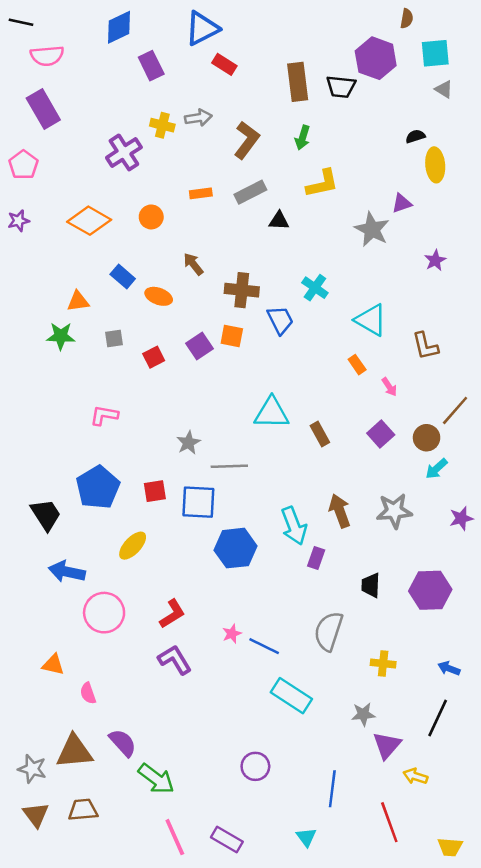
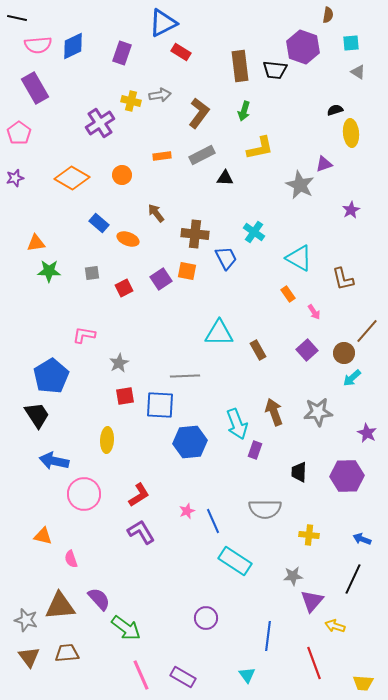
blue diamond: (119, 27) -> (73, 46), moved
cyan square: (435, 53) -> (351, 43), size x0.7
purple rectangle: (151, 66) -> (122, 53), turned 45
orange triangle: (78, 301) -> (36, 243), moved
gray star: (188, 443) -> (119, 363), moved
blue pentagon: (98, 487) -> (51, 376), moved
purple star: (461, 518) -> (367, 433), moved, turned -30
yellow ellipse: (133, 546) -> (107, 440), turned -40
gray semicircle: (329, 631) -> (265, 509), turned -108
blue line: (264, 646) -> (213, 521), turned 40

